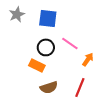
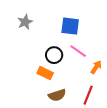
blue square: (48, 18) -> (70, 26), moved

